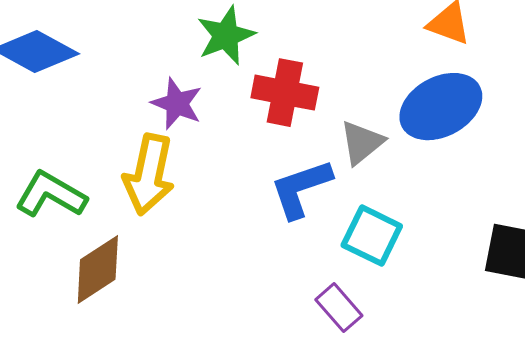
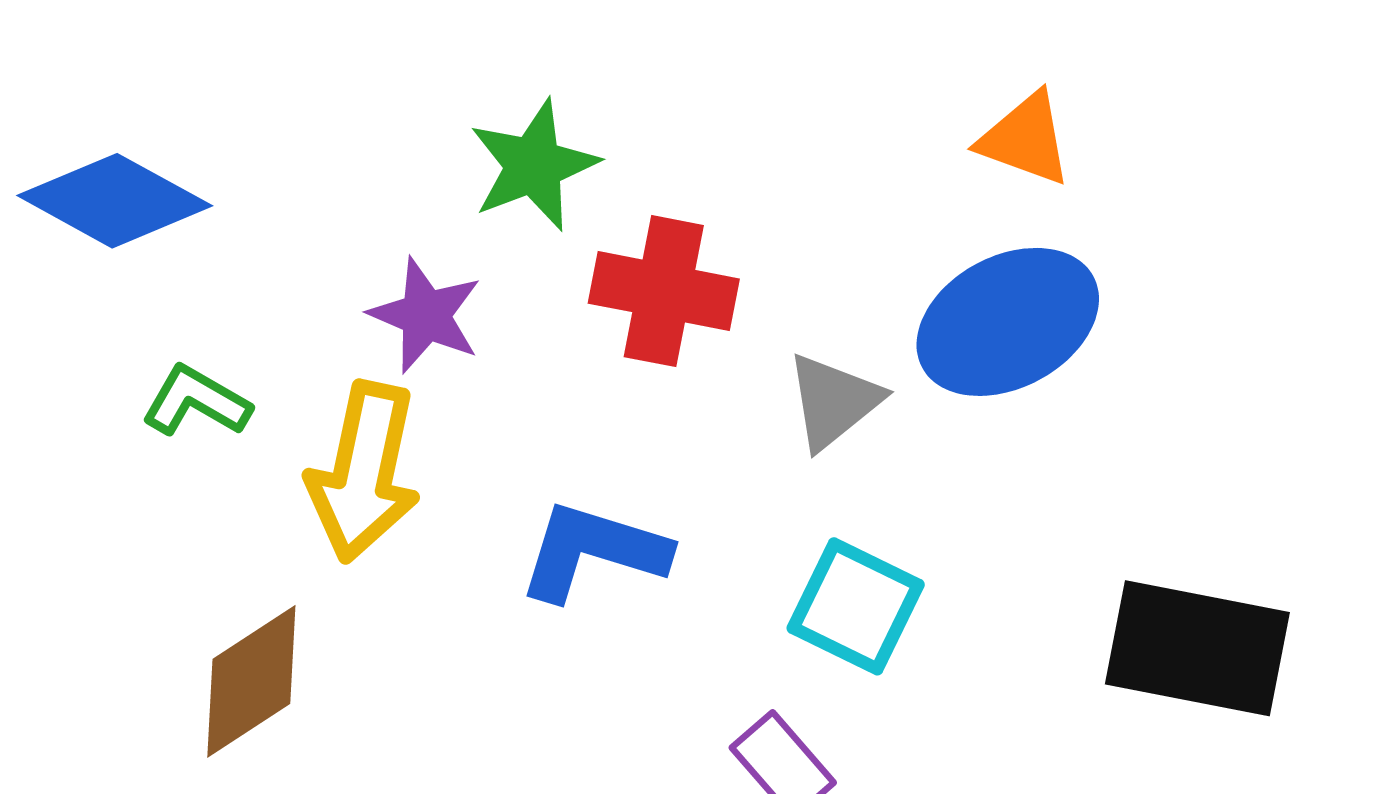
blue L-shape: (301, 189) -> (593, 551), moved, turned 36
green L-shape: (51, 195) -> (196, 401), moved, size x0.7

